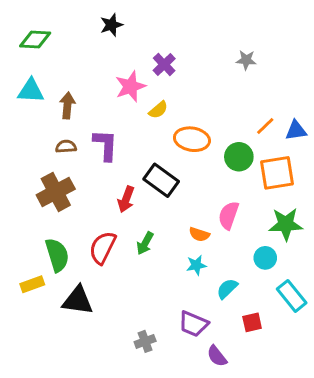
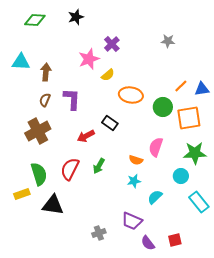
green diamond: (35, 40) -> (35, 20), moved
brown semicircle: (66, 147) -> (45, 100), turned -64
black rectangle: (161, 180) -> (110, 123), size x0.7
red arrow: (126, 199) -> (86, 136), turned 42
red square: (252, 322) -> (175, 240), moved

